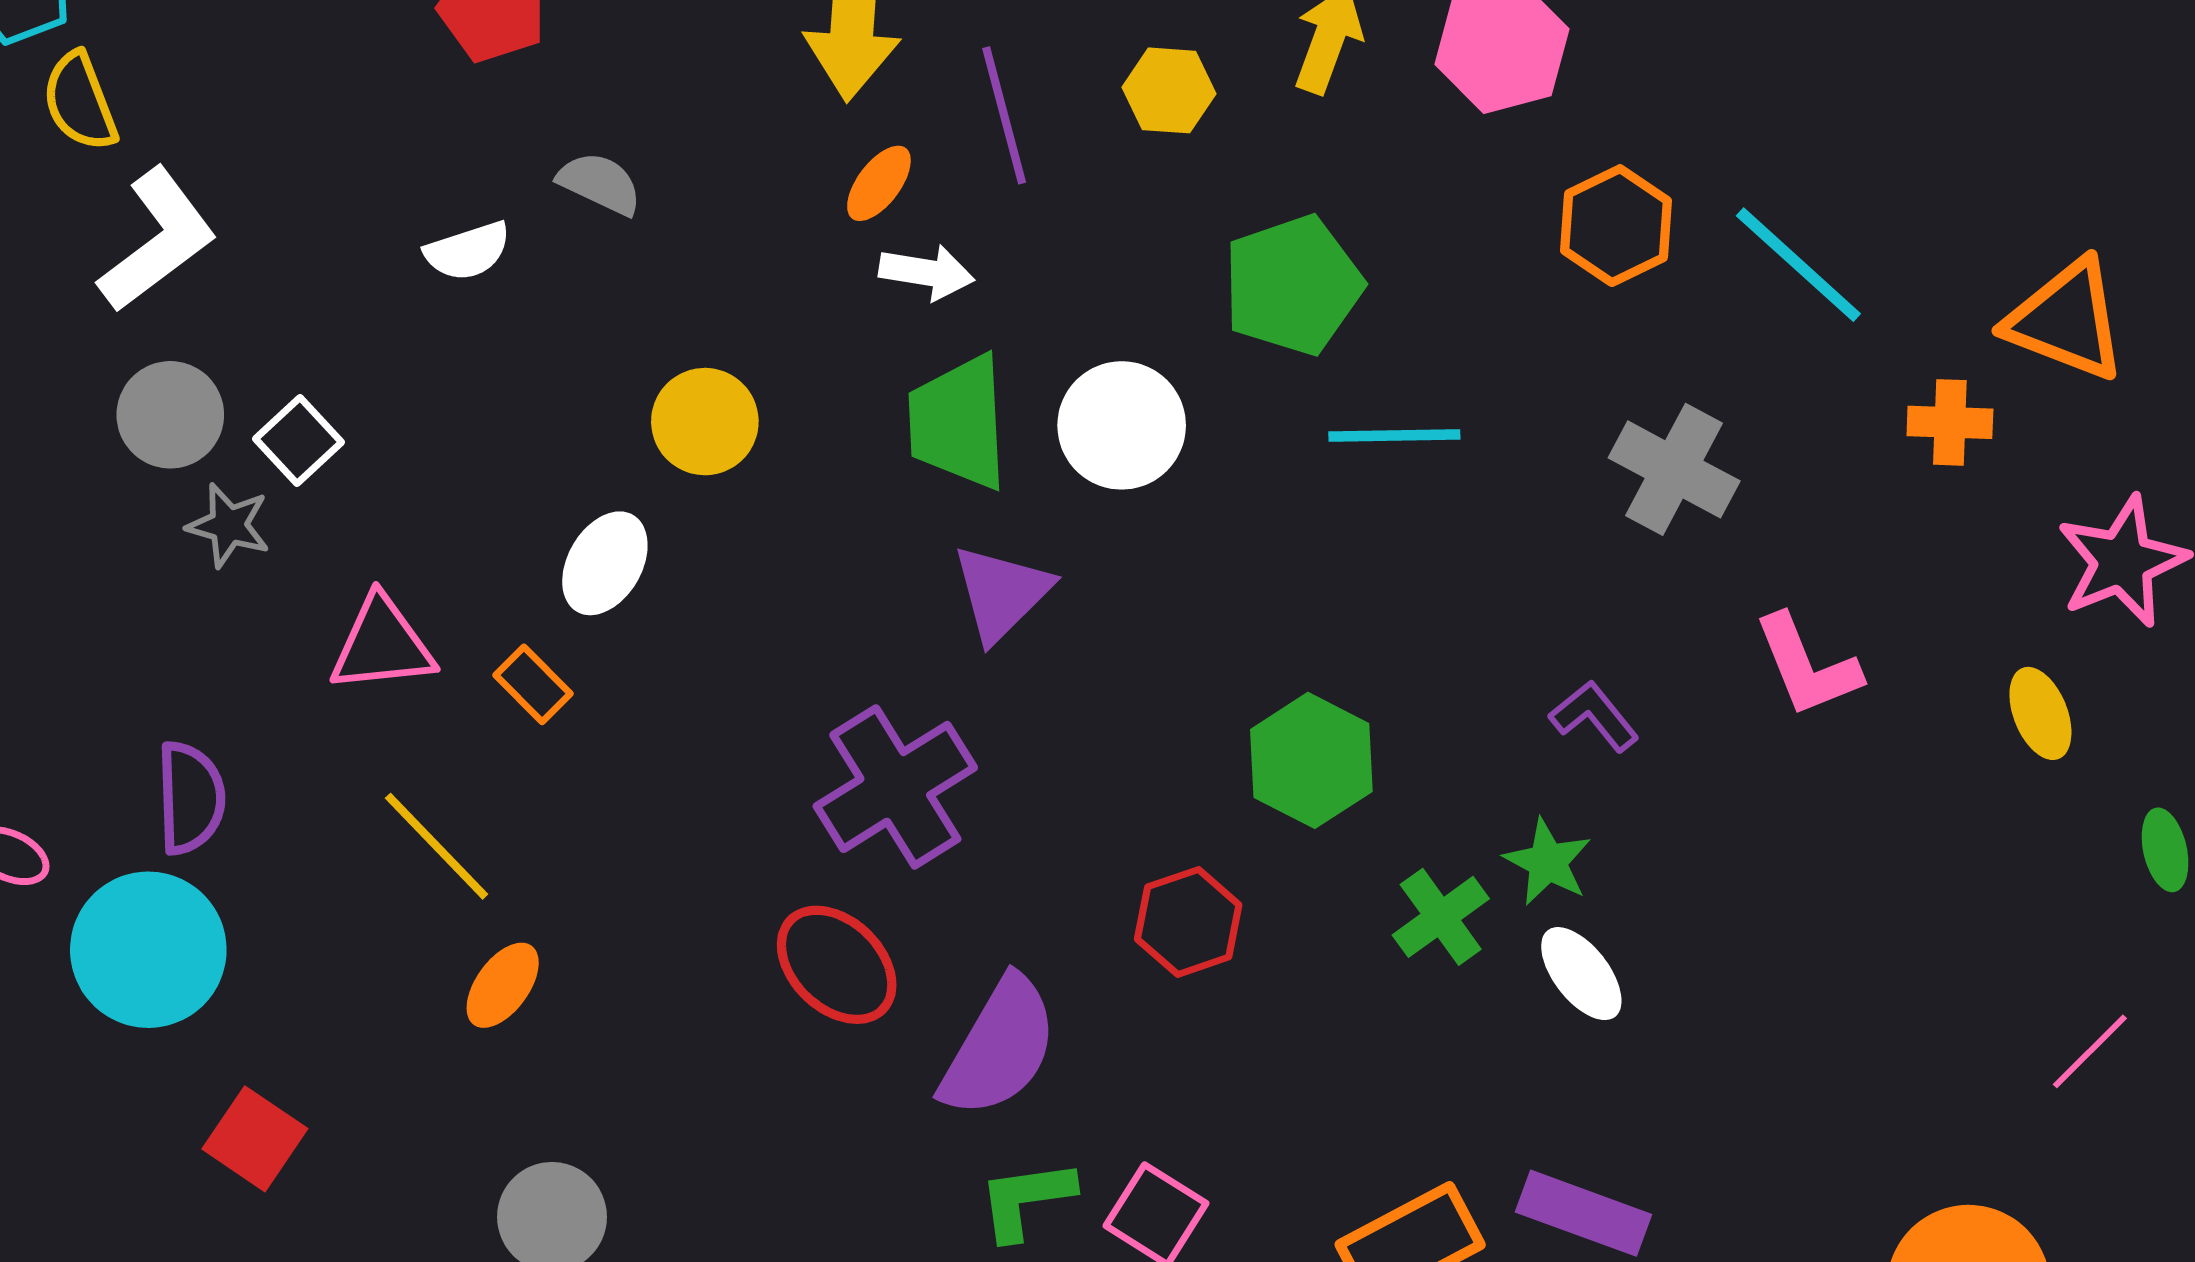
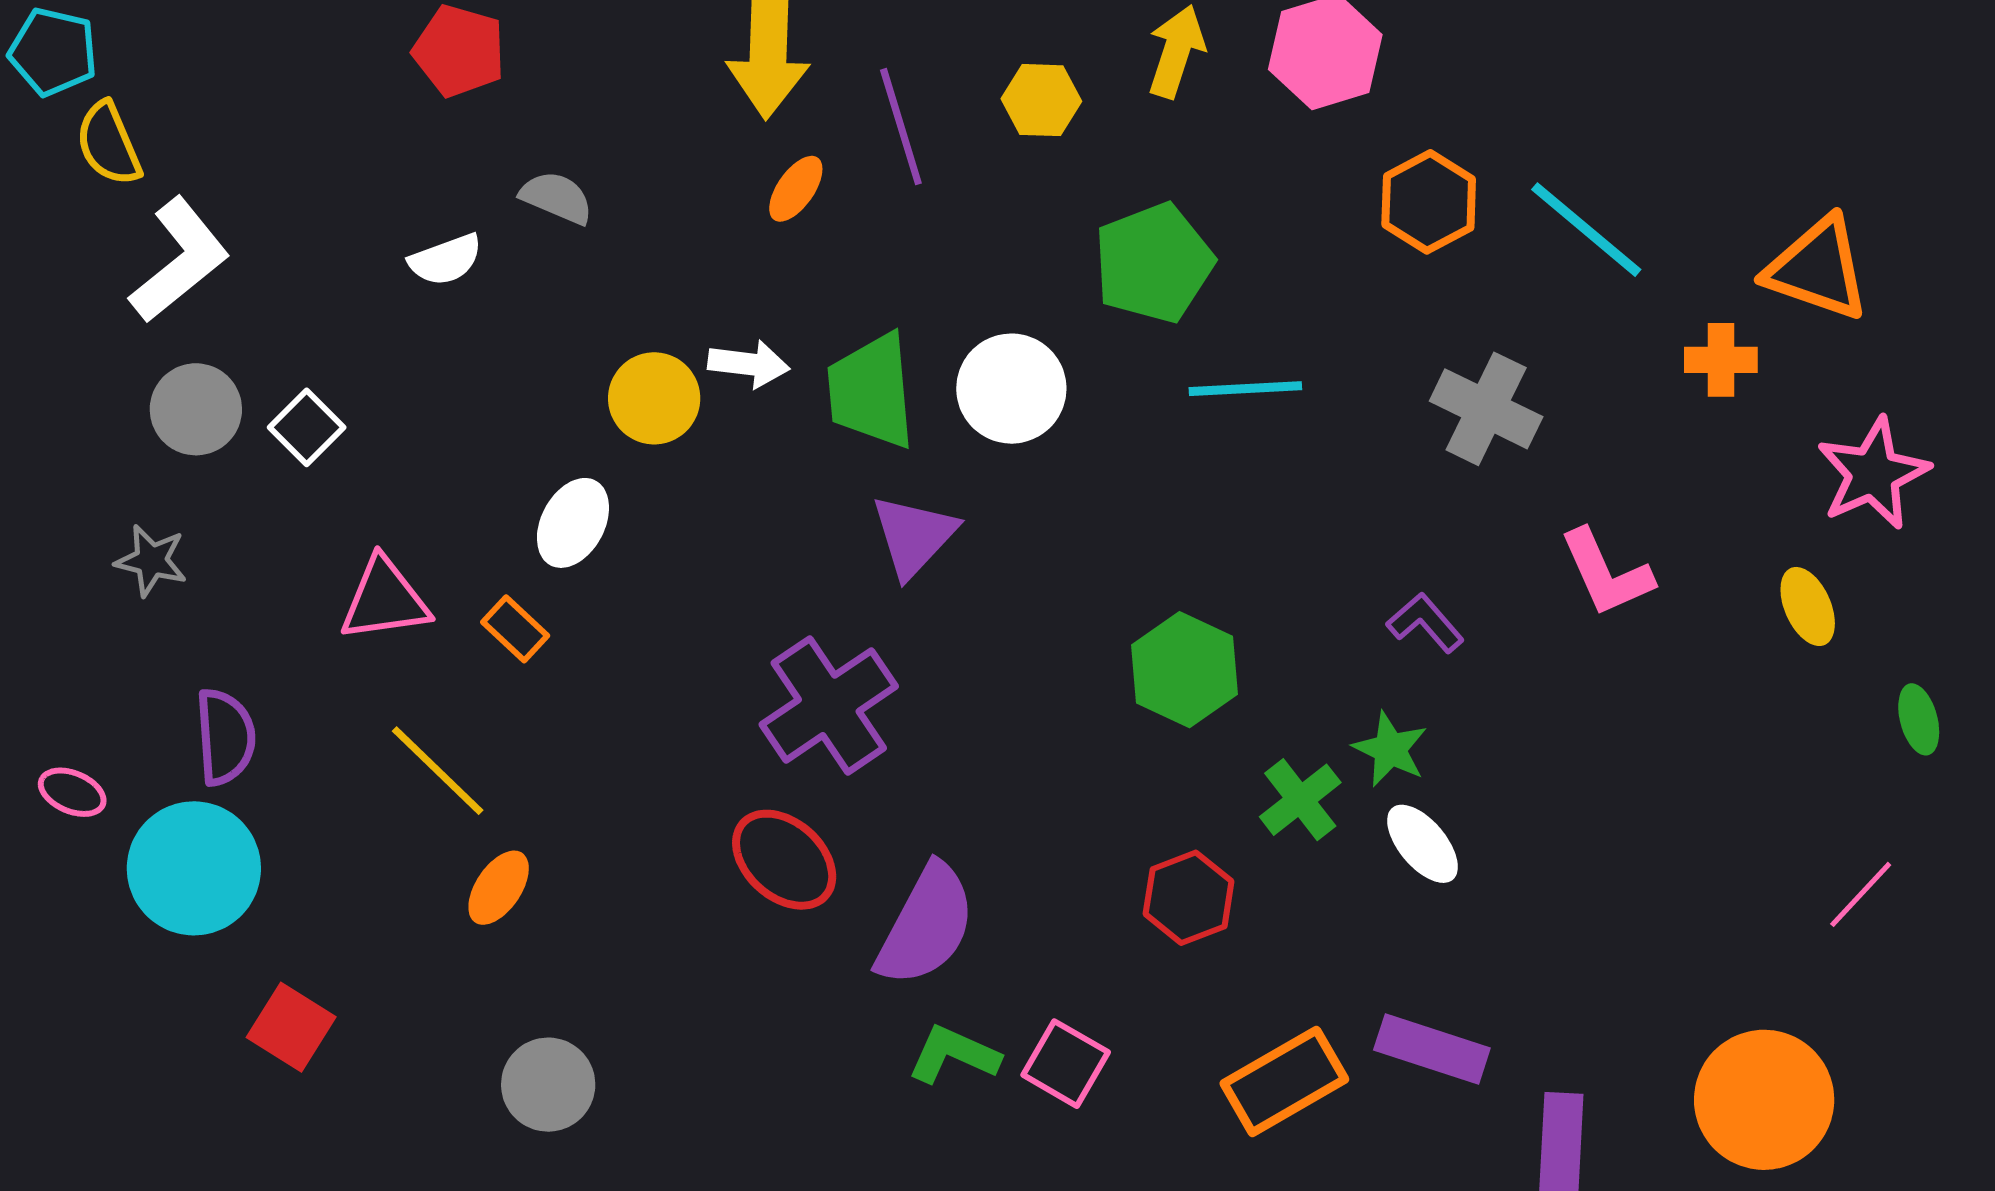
white arrow: (927, 272) -> (749, 364), moved
gray star: (229, 525) -> (151, 561), moved
red hexagon: (1188, 922) -> (1189, 898), moved
green L-shape: (1026, 1199) -> (954, 1055), turned 34

